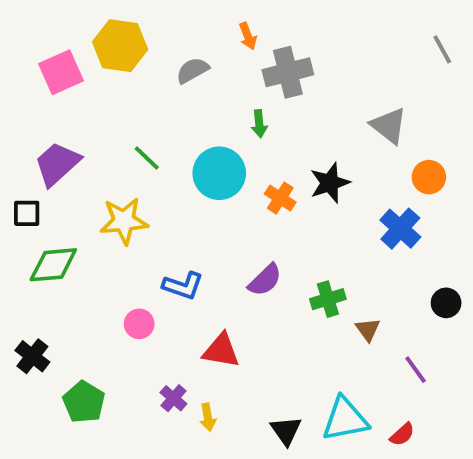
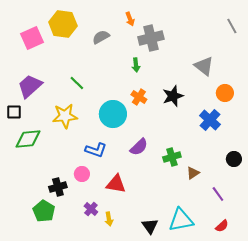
cyan circle: (219, 173) -> (113, 114), moved
orange cross: (280, 198) -> (139, 97), moved
pink circle: (139, 324) -> (82, 174), moved
brown triangle: (368, 330) -> (193, 173), turned 32
black cross: (32, 356) -> (58, 187), moved, turned 36
red semicircle: (402, 434) -> (222, 226), moved

